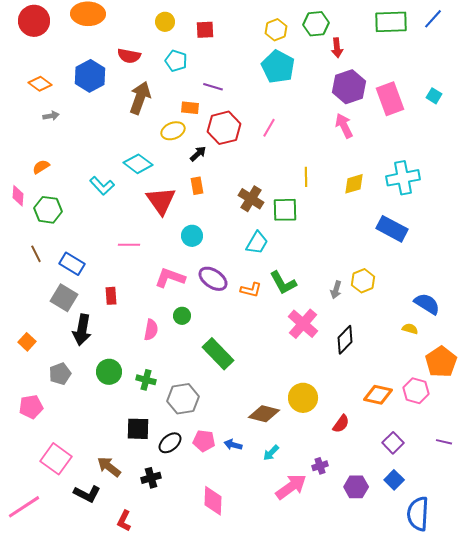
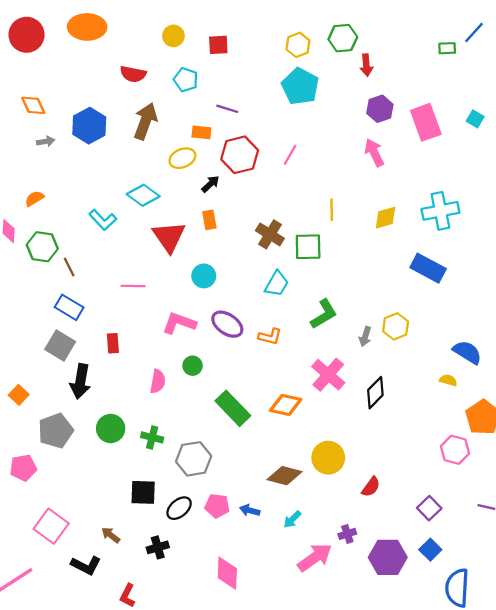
green rectangle: (391, 22) -> (447, 48), moved, size x0.5
blue hexagon: (90, 76) -> (89, 126), moved
orange diamond: (40, 84) -> (33, 105), turned 30
purple hexagon: (349, 87) -> (380, 109), size x0.7
brown line: (36, 254) -> (69, 267), moved
green L-shape: (283, 283) -> (324, 314), moved, turned -92
gray pentagon: (60, 374) -> (56, 431), size x1.4
orange diamond: (378, 395) -> (286, 405), moved
brown arrow: (109, 467) -> (111, 535), size x0.7
purple hexagon: (356, 487) -> (388, 557), size x1.4

